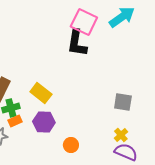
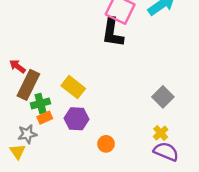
gray square: (123, 102) -> (163, 97), turned 36

